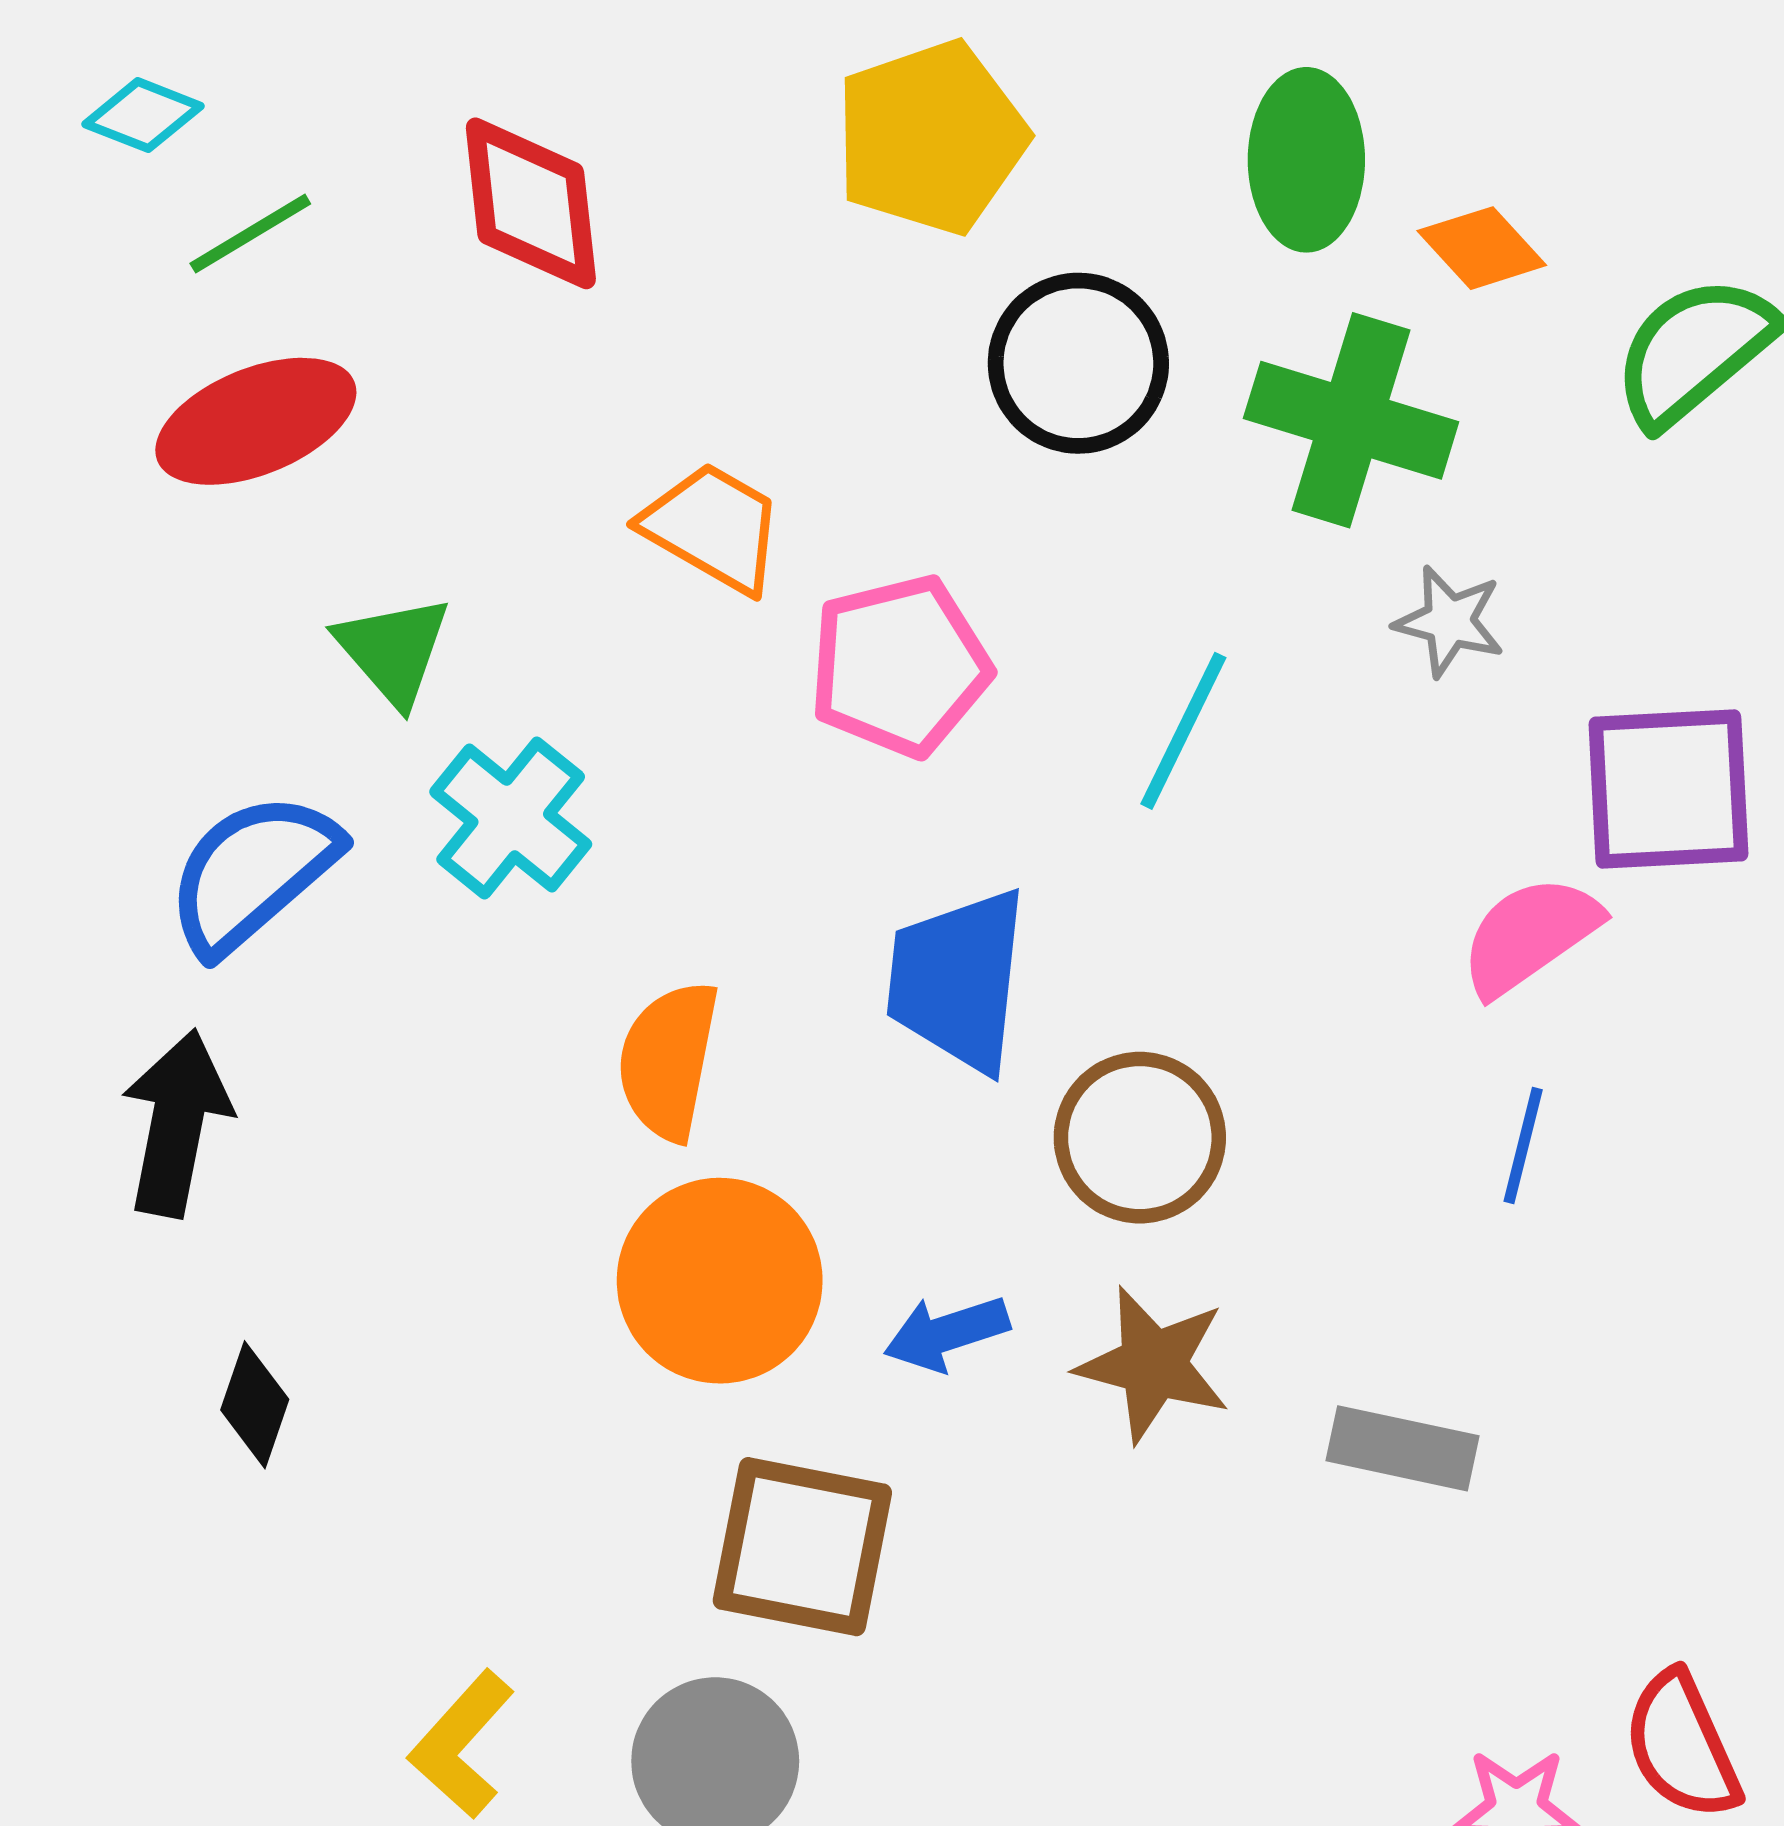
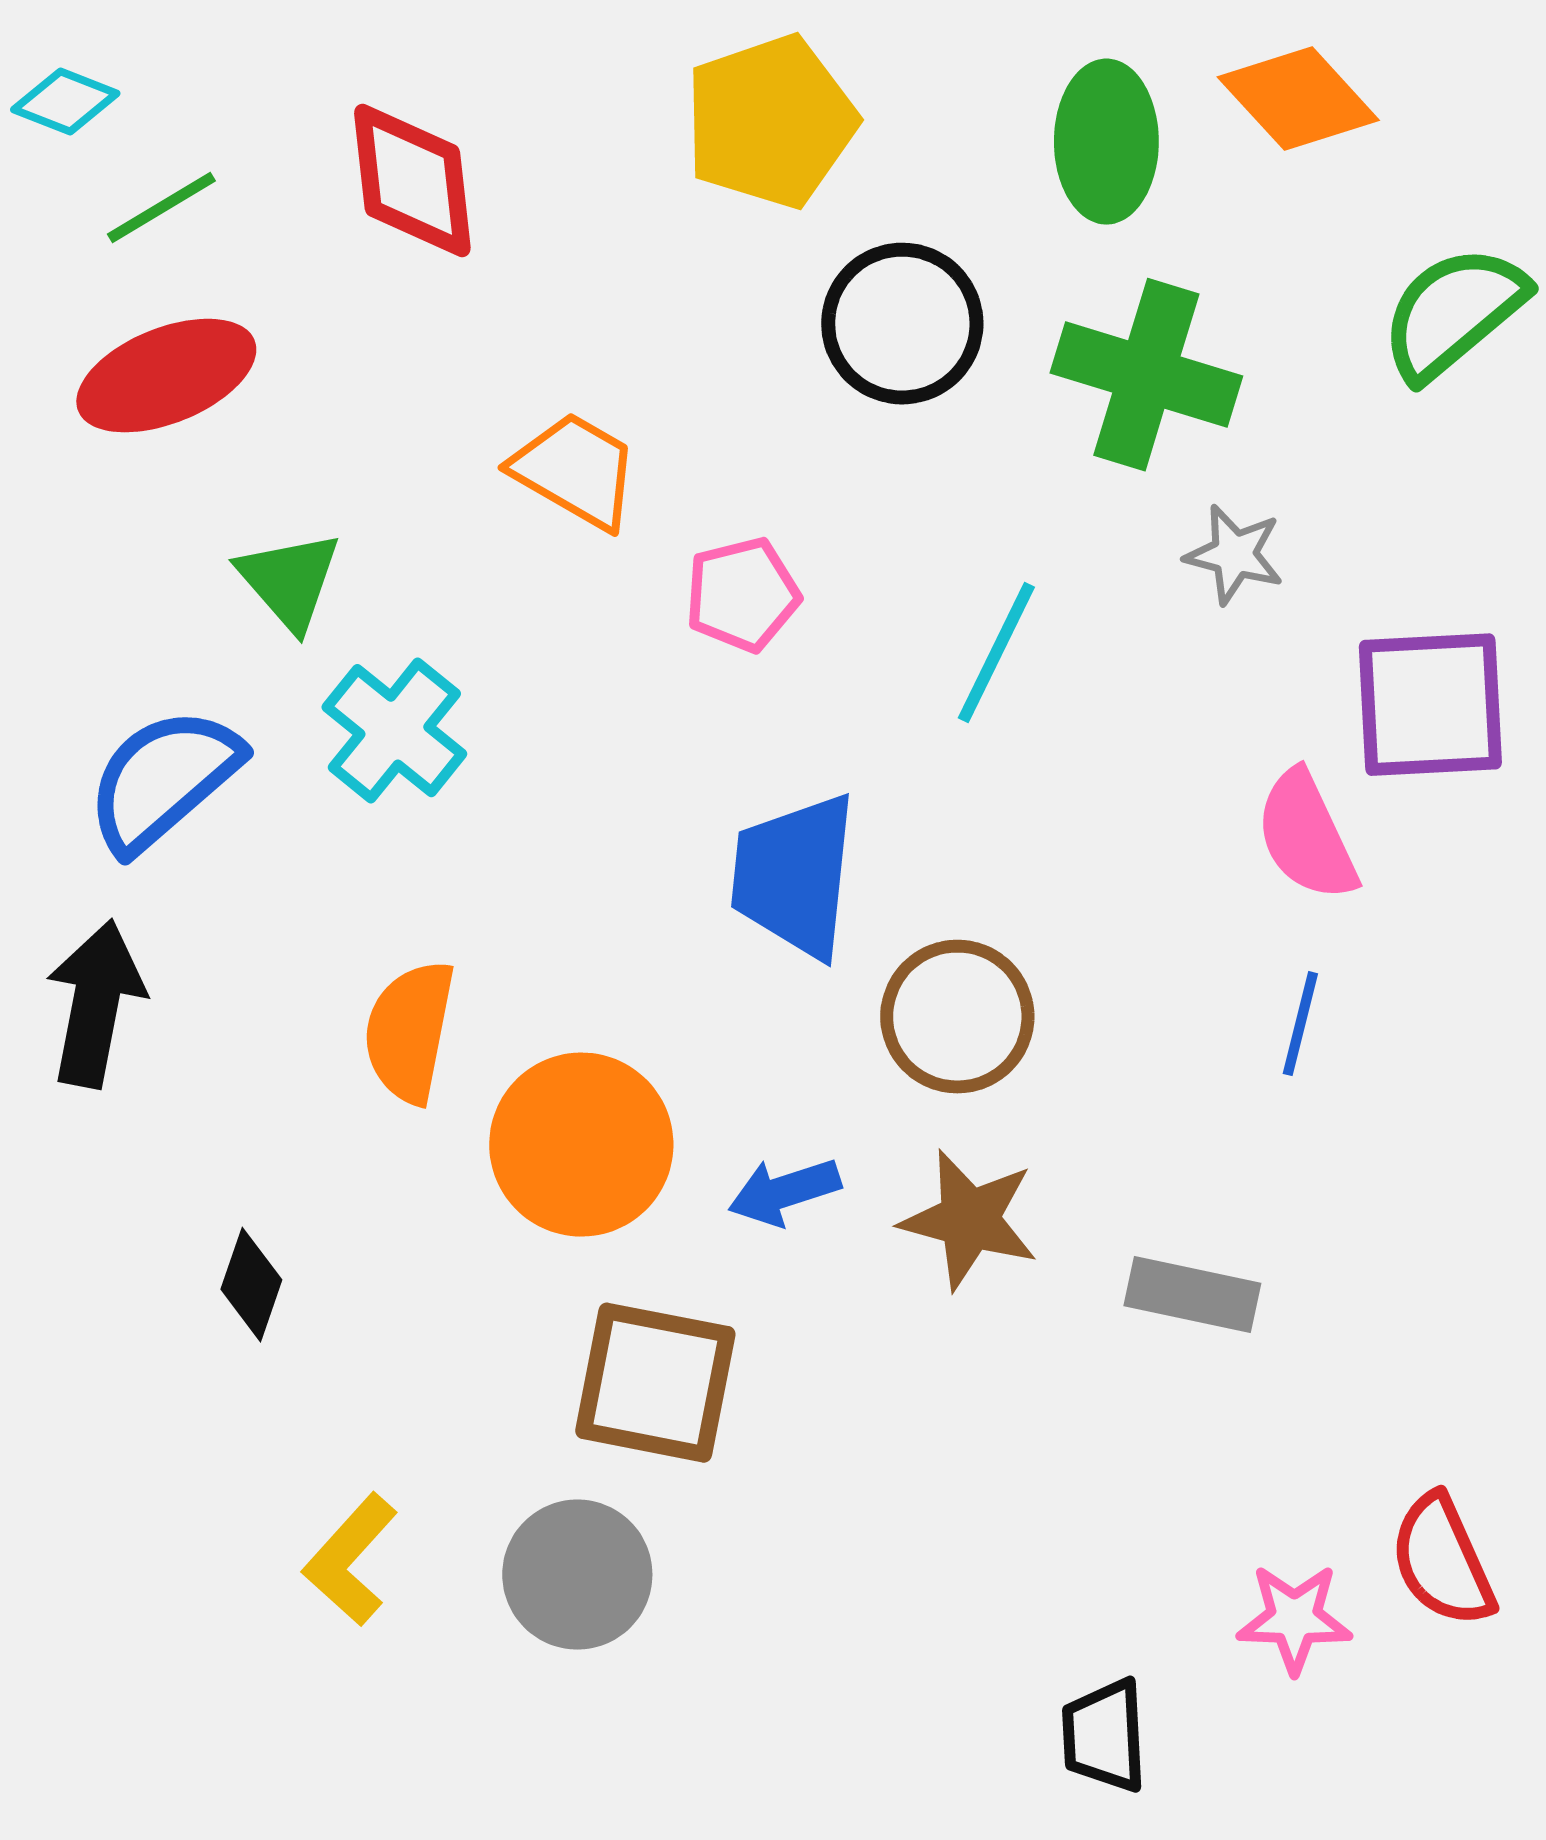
orange diamond: (1482, 248) -> (1298, 99), moved, size x1.4
pink pentagon: (900, 666) -> (742, 595), size x0.7
pink semicircle: (1530, 935) -> (1306, 836), turned -80
orange semicircle: (668, 1061) -> (409, 1032), moved
black diamond: (255, 1405) -> (251, 1285), moved

